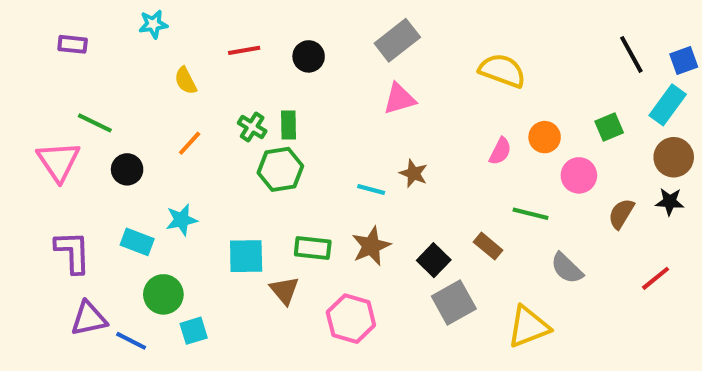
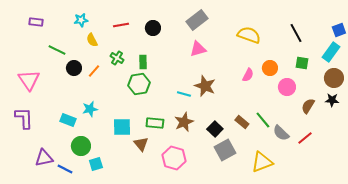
cyan star: (153, 24) -> (81, 20), moved
black line: (631, 54) -> (296, 33), moved
green line: (95, 123) -> (57, 50), moved
green cross: (252, 127) -> (117, 58), moved
green square: (609, 127) -> (302, 63), turned 32
black circle: (127, 169) -> (74, 68), moved
brown star: (413, 173) -> (205, 86), size x1.5
green line: (530, 214) -> (263, 120), moved, turned 36
purple L-shape: (73, 252) -> (24, 118), moved
red line: (656, 278) -> (305, 138), moved

